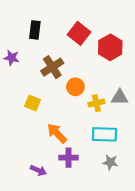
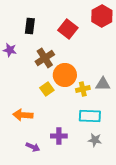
red hexagon: (110, 47) -> (102, 16), moved
orange circle: (75, 87) -> (65, 75), size x1.5
yellow square: (33, 103) -> (47, 89), moved, turned 32
orange arrow: (57, 133) -> (23, 115), moved, turned -42

